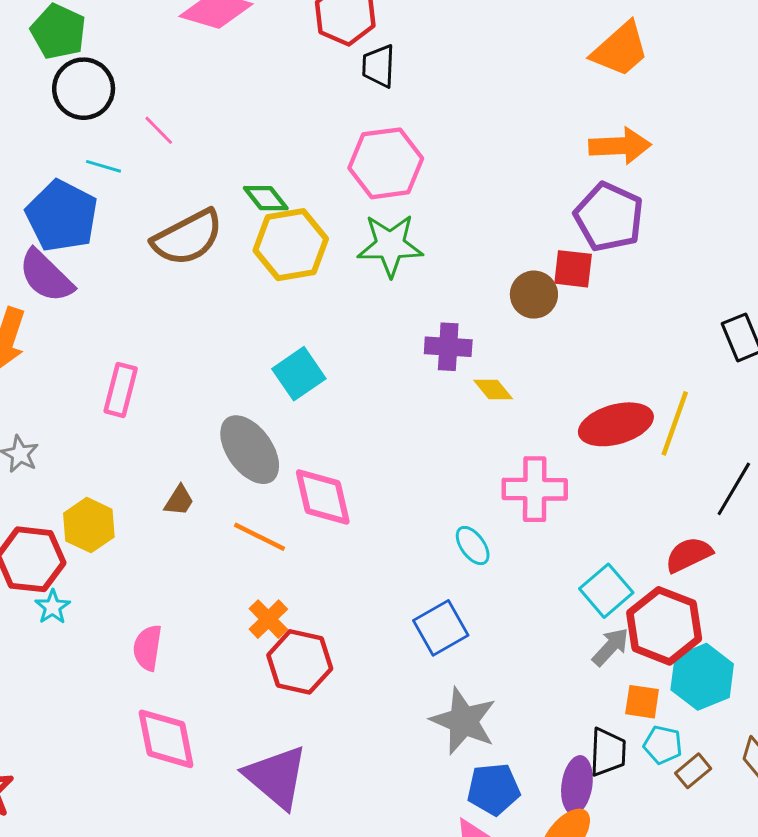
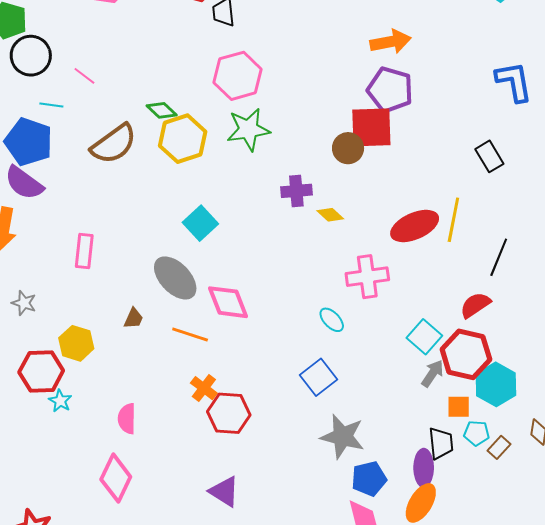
red square: (573, 269) -> (371, 127), size x1.6
pink diamond: (166, 739) -> (116, 478), moved, turned 45
purple triangle: (276, 777) -> (224, 491), size x0.7

